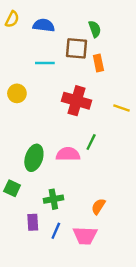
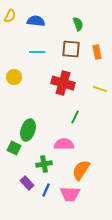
brown square: (77, 48) -> (71, 49), moved
orange rectangle: (98, 63) -> (97, 52), moved
pink semicircle: (68, 154) -> (64, 144), moved
green square: (12, 188) -> (14, 148), moved
orange semicircle: (98, 206) -> (81, 170), size x1.5
purple rectangle: (33, 222) -> (27, 183), turned -40

